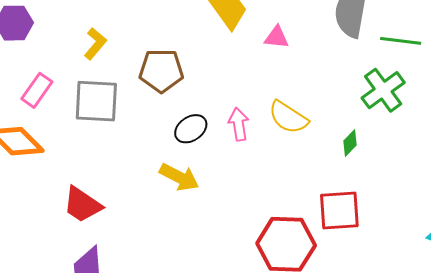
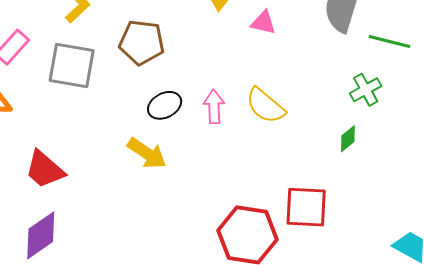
green cross: (383, 90) -> (366, 90), size x0.7
green diamond: (350, 143) -> (348, 139), moved

